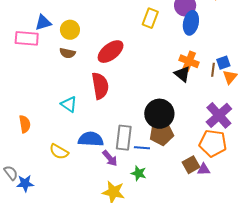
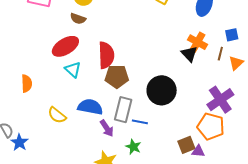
red ellipse: (111, 52) -> (65, 46), moved
blue square: (223, 63) -> (232, 35), moved
brown pentagon: (162, 134) -> (117, 76), moved
blue star: (25, 183) -> (19, 142), turned 30

